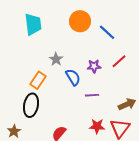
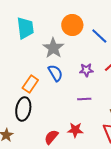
gray star: (56, 59) -> (53, 48), moved, size x1.5
blue semicircle: (73, 77) -> (55, 73), moved
red star: (97, 126) -> (75, 130), moved

